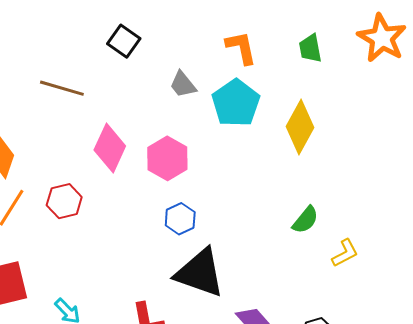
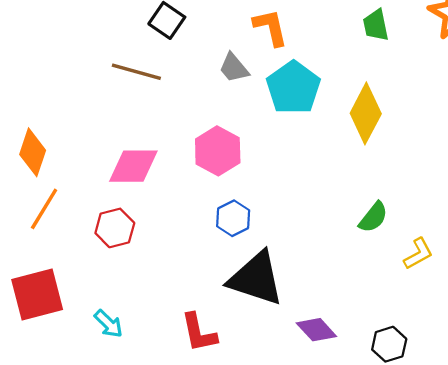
orange L-shape: (241, 48) -> (271, 27), moved
brown line: (62, 88) -> (136, 72), moved
pink diamond: (110, 148) -> (133, 166), moved, turned 66
red hexagon: (64, 201) -> (115, 228), moved

